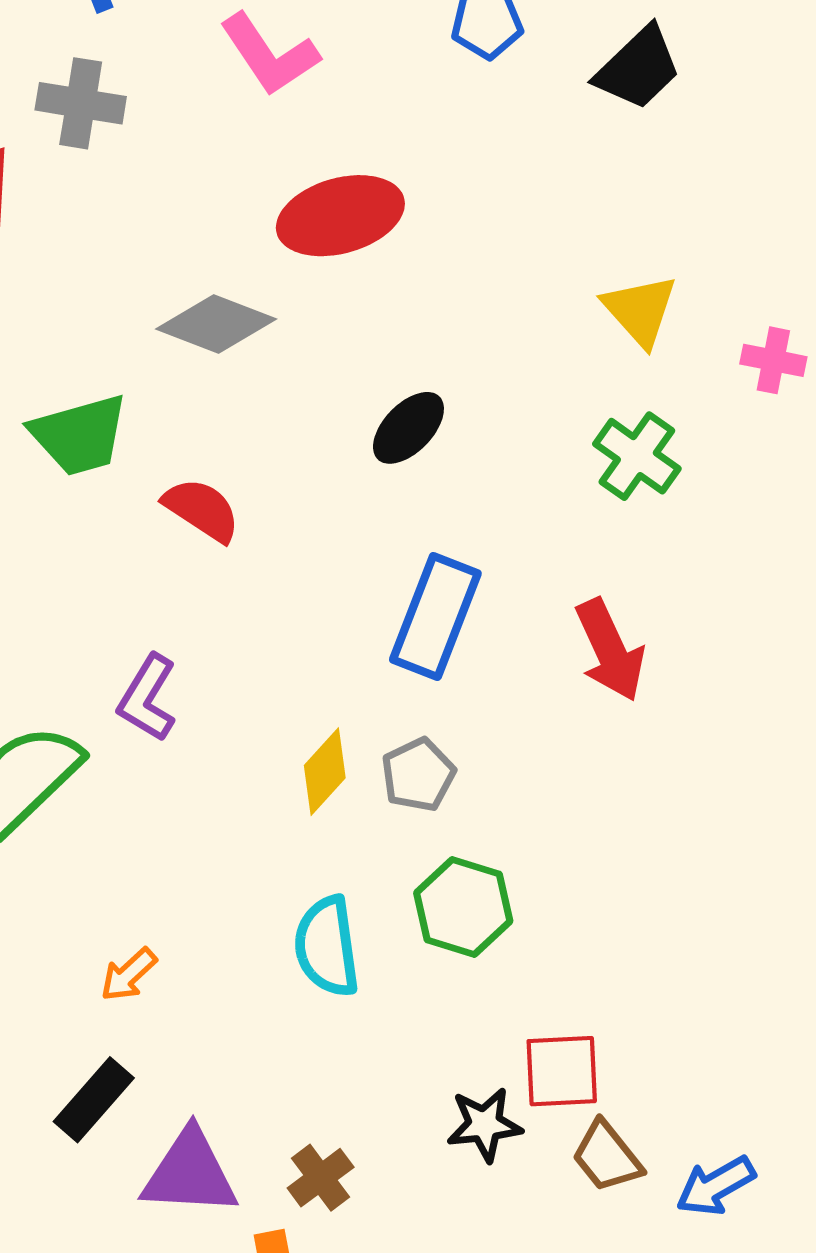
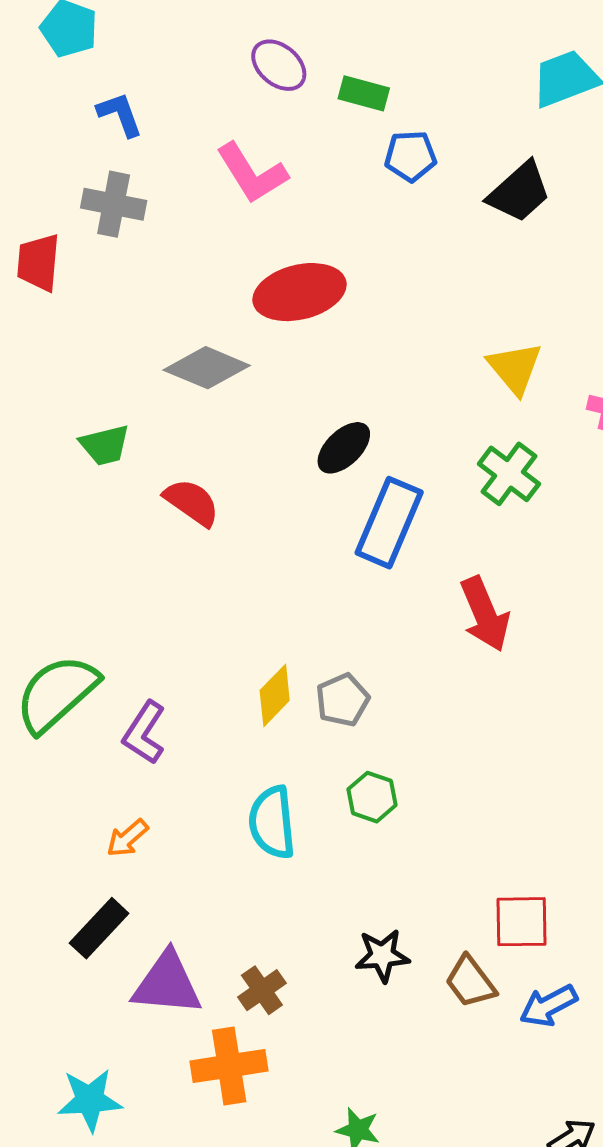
green trapezoid: (79, 435) -> (105, 445), size x0.7
blue rectangle: (435, 617) -> (389, 523), moved
purple L-shape: (147, 698) -> (144, 733), moved
green hexagon: (463, 907) -> (372, 797), size x0.7
red square: (562, 1071) -> (522, 922), moved

